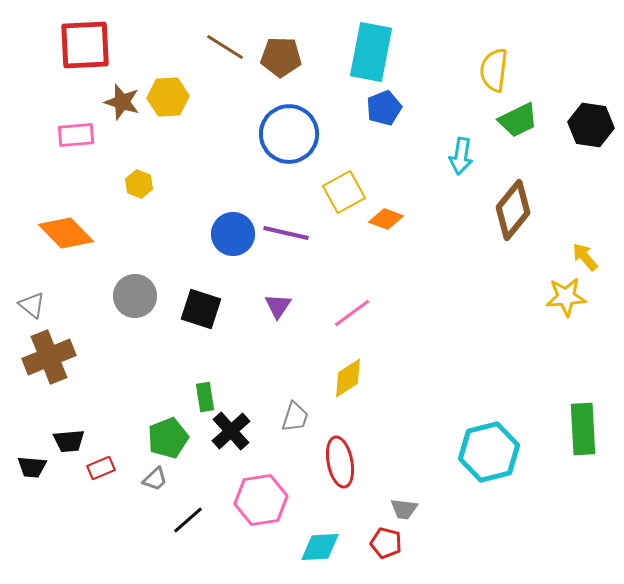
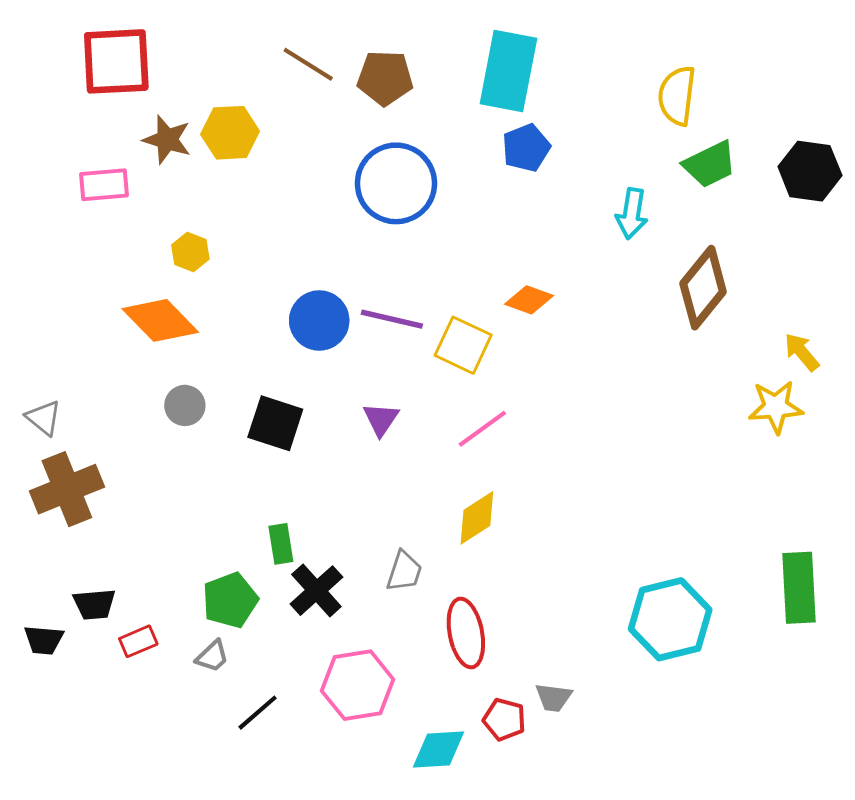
yellow square: (344, 192) -> (463, 345), moved, turned -36
orange diamond: (66, 233) -> (160, 320), moved
gray circle: (135, 296) -> (185, 405), size x0.7
red pentagon: (386, 543) -> (504, 719), moved

